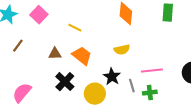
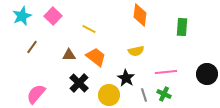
green rectangle: (168, 13) -> (182, 27), moved
gray line: (132, 86) -> (144, 95), moved
green cross: (150, 93) -> (164, 94), turned 32

